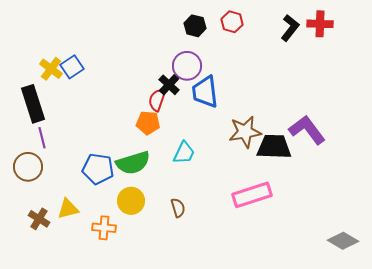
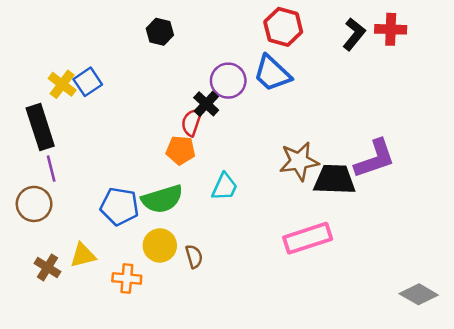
red hexagon: (232, 22) -> (283, 27), size x1.4
black hexagon: (195, 26) -> (160, 32), moved
blue trapezoid: (205, 92) -> (272, 73), moved, turned -40
purple L-shape: (307, 130) -> (375, 159), turned 108
brown semicircle: (178, 208) -> (194, 256), moved

